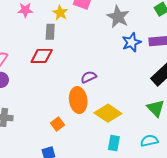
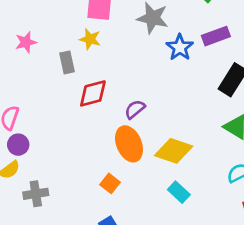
yellow star: (60, 13) -> (90, 39), moved
red diamond: (42, 56) -> (93, 93), moved
cyan rectangle: (114, 143) -> (179, 192), moved, turned -42

